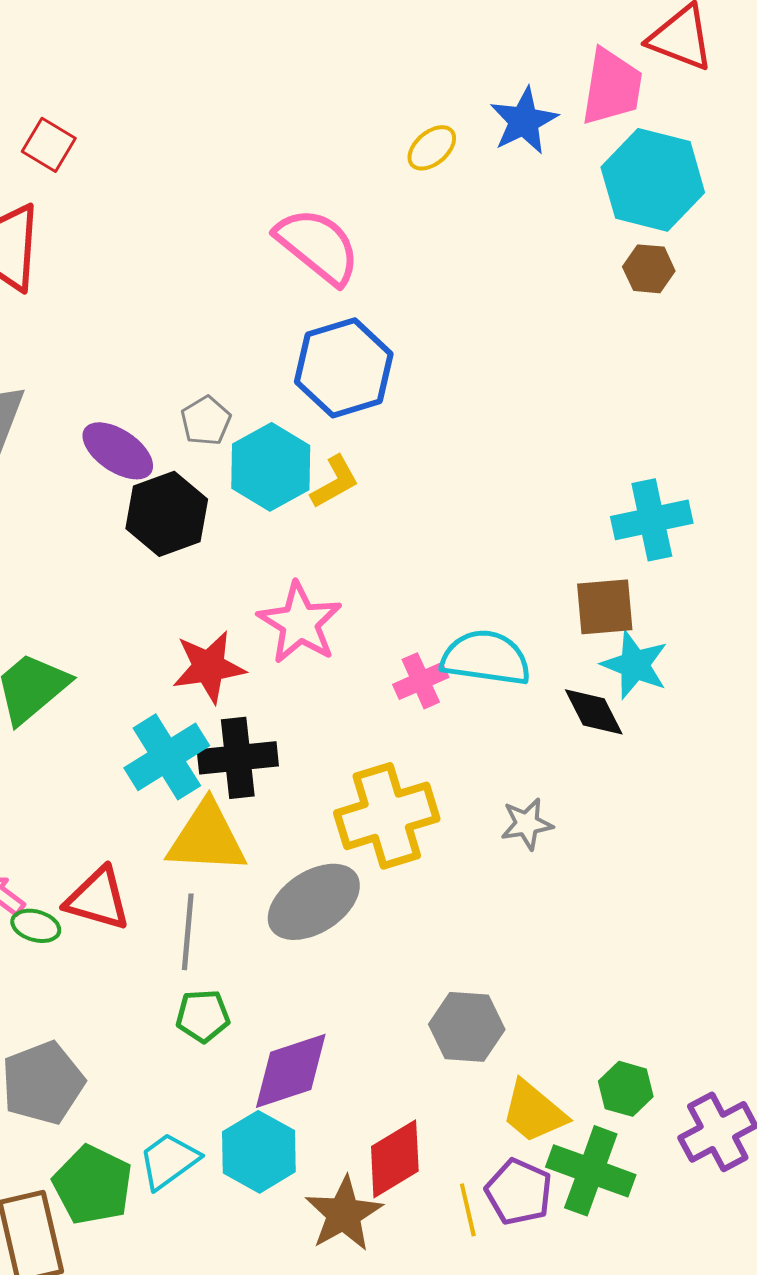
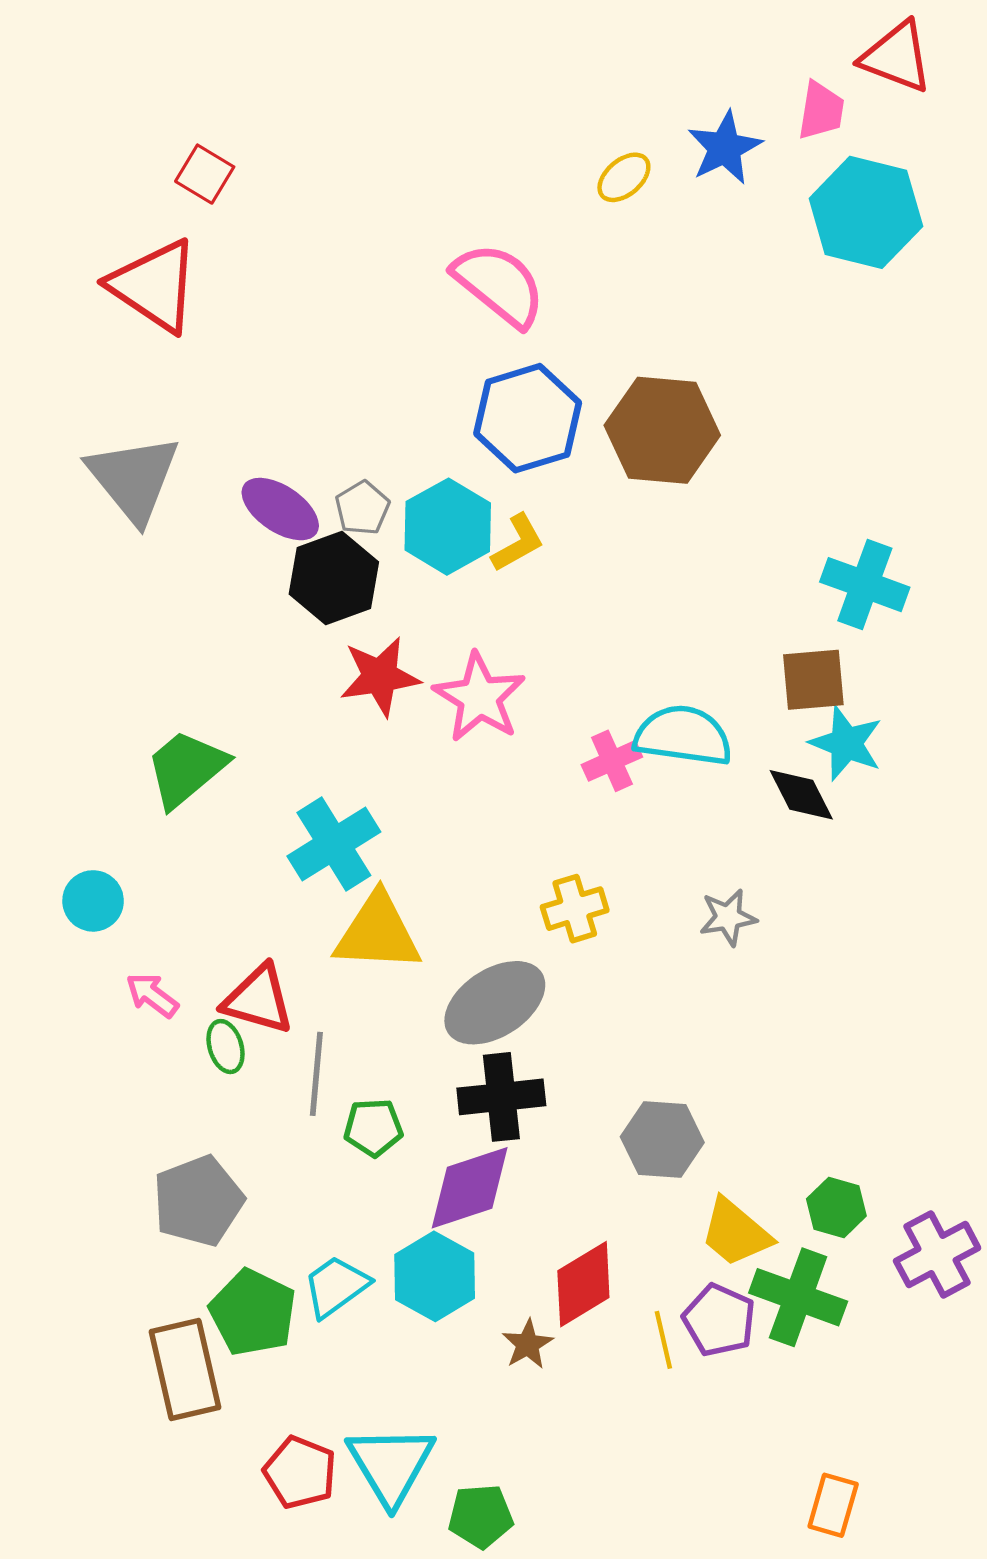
pink trapezoid: (612, 87) -> (821, 111), size x0.7
brown hexagon: (649, 269) -> (662, 430), moved, size x2.0
gray pentagon: (206, 421) -> (362, 508), moved
cyan cross: (652, 520) -> (865, 585), turned 32
red star: (209, 667) -> (380, 677), moved
black cross: (238, 758) -> (501, 1097), moved
yellow cross: (387, 816) -> (575, 909), size x0.6
green ellipse: (36, 926) -> (226, 1047), moved, turned 57
gray line: (188, 932) -> (316, 1074), moved
brown star: (344, 1214) -> (528, 1344), size x0.6

